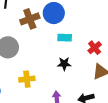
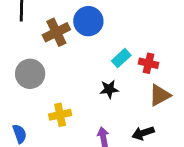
cyan rectangle: (65, 38) -> (121, 58), moved, turned -40
red cross: (95, 48) -> (149, 63), turned -32

